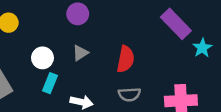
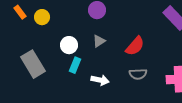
red semicircle: (126, 59) -> (135, 46), turned 30

